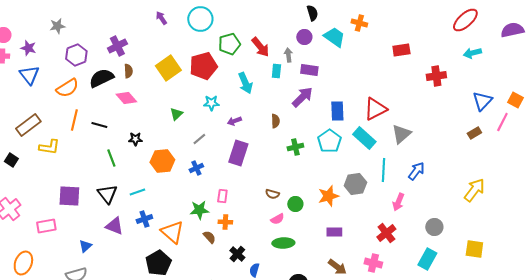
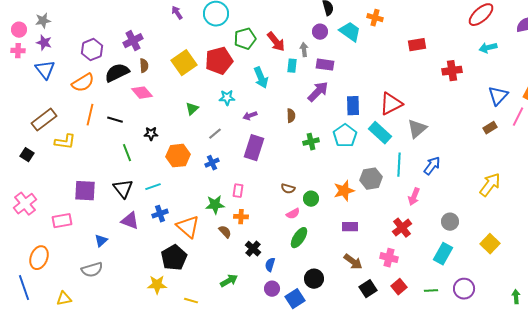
gray star: (57, 26) -> (43, 21), moved
green ellipse: (283, 243) -> (299, 238), turned -55
yellow square: (474, 249) -> (490, 244), turned 36

